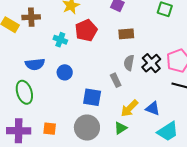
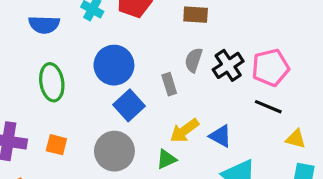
blue semicircle: (35, 64) -> (44, 25), moved
blue circle: (65, 72) -> (114, 65), moved, size x1.6
green ellipse: (24, 92) -> (52, 82), moved
blue square: (92, 97) -> (129, 105), turned 30

